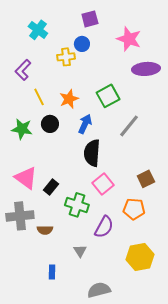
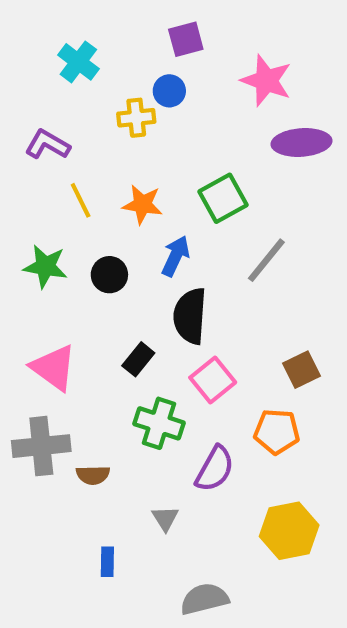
purple L-shape: (23, 70) -> (47, 145), turned 75
orange star: (69, 99) -> (142, 204), turned 30
black circle: (50, 124) -> (109, 275), moved
black rectangle: (51, 187) -> (138, 359), moved

